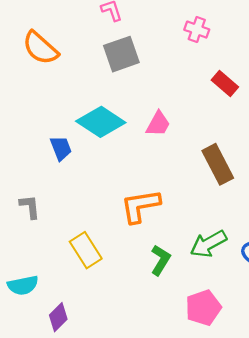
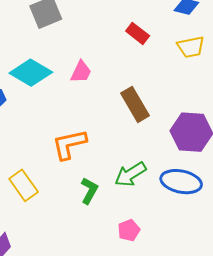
pink pentagon: (203, 308) -> (129, 230), size x0.7

